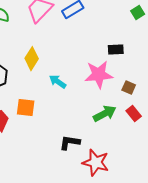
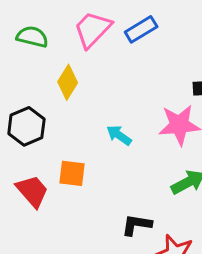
yellow diamond: (32, 59) -> (68, 82), moved

